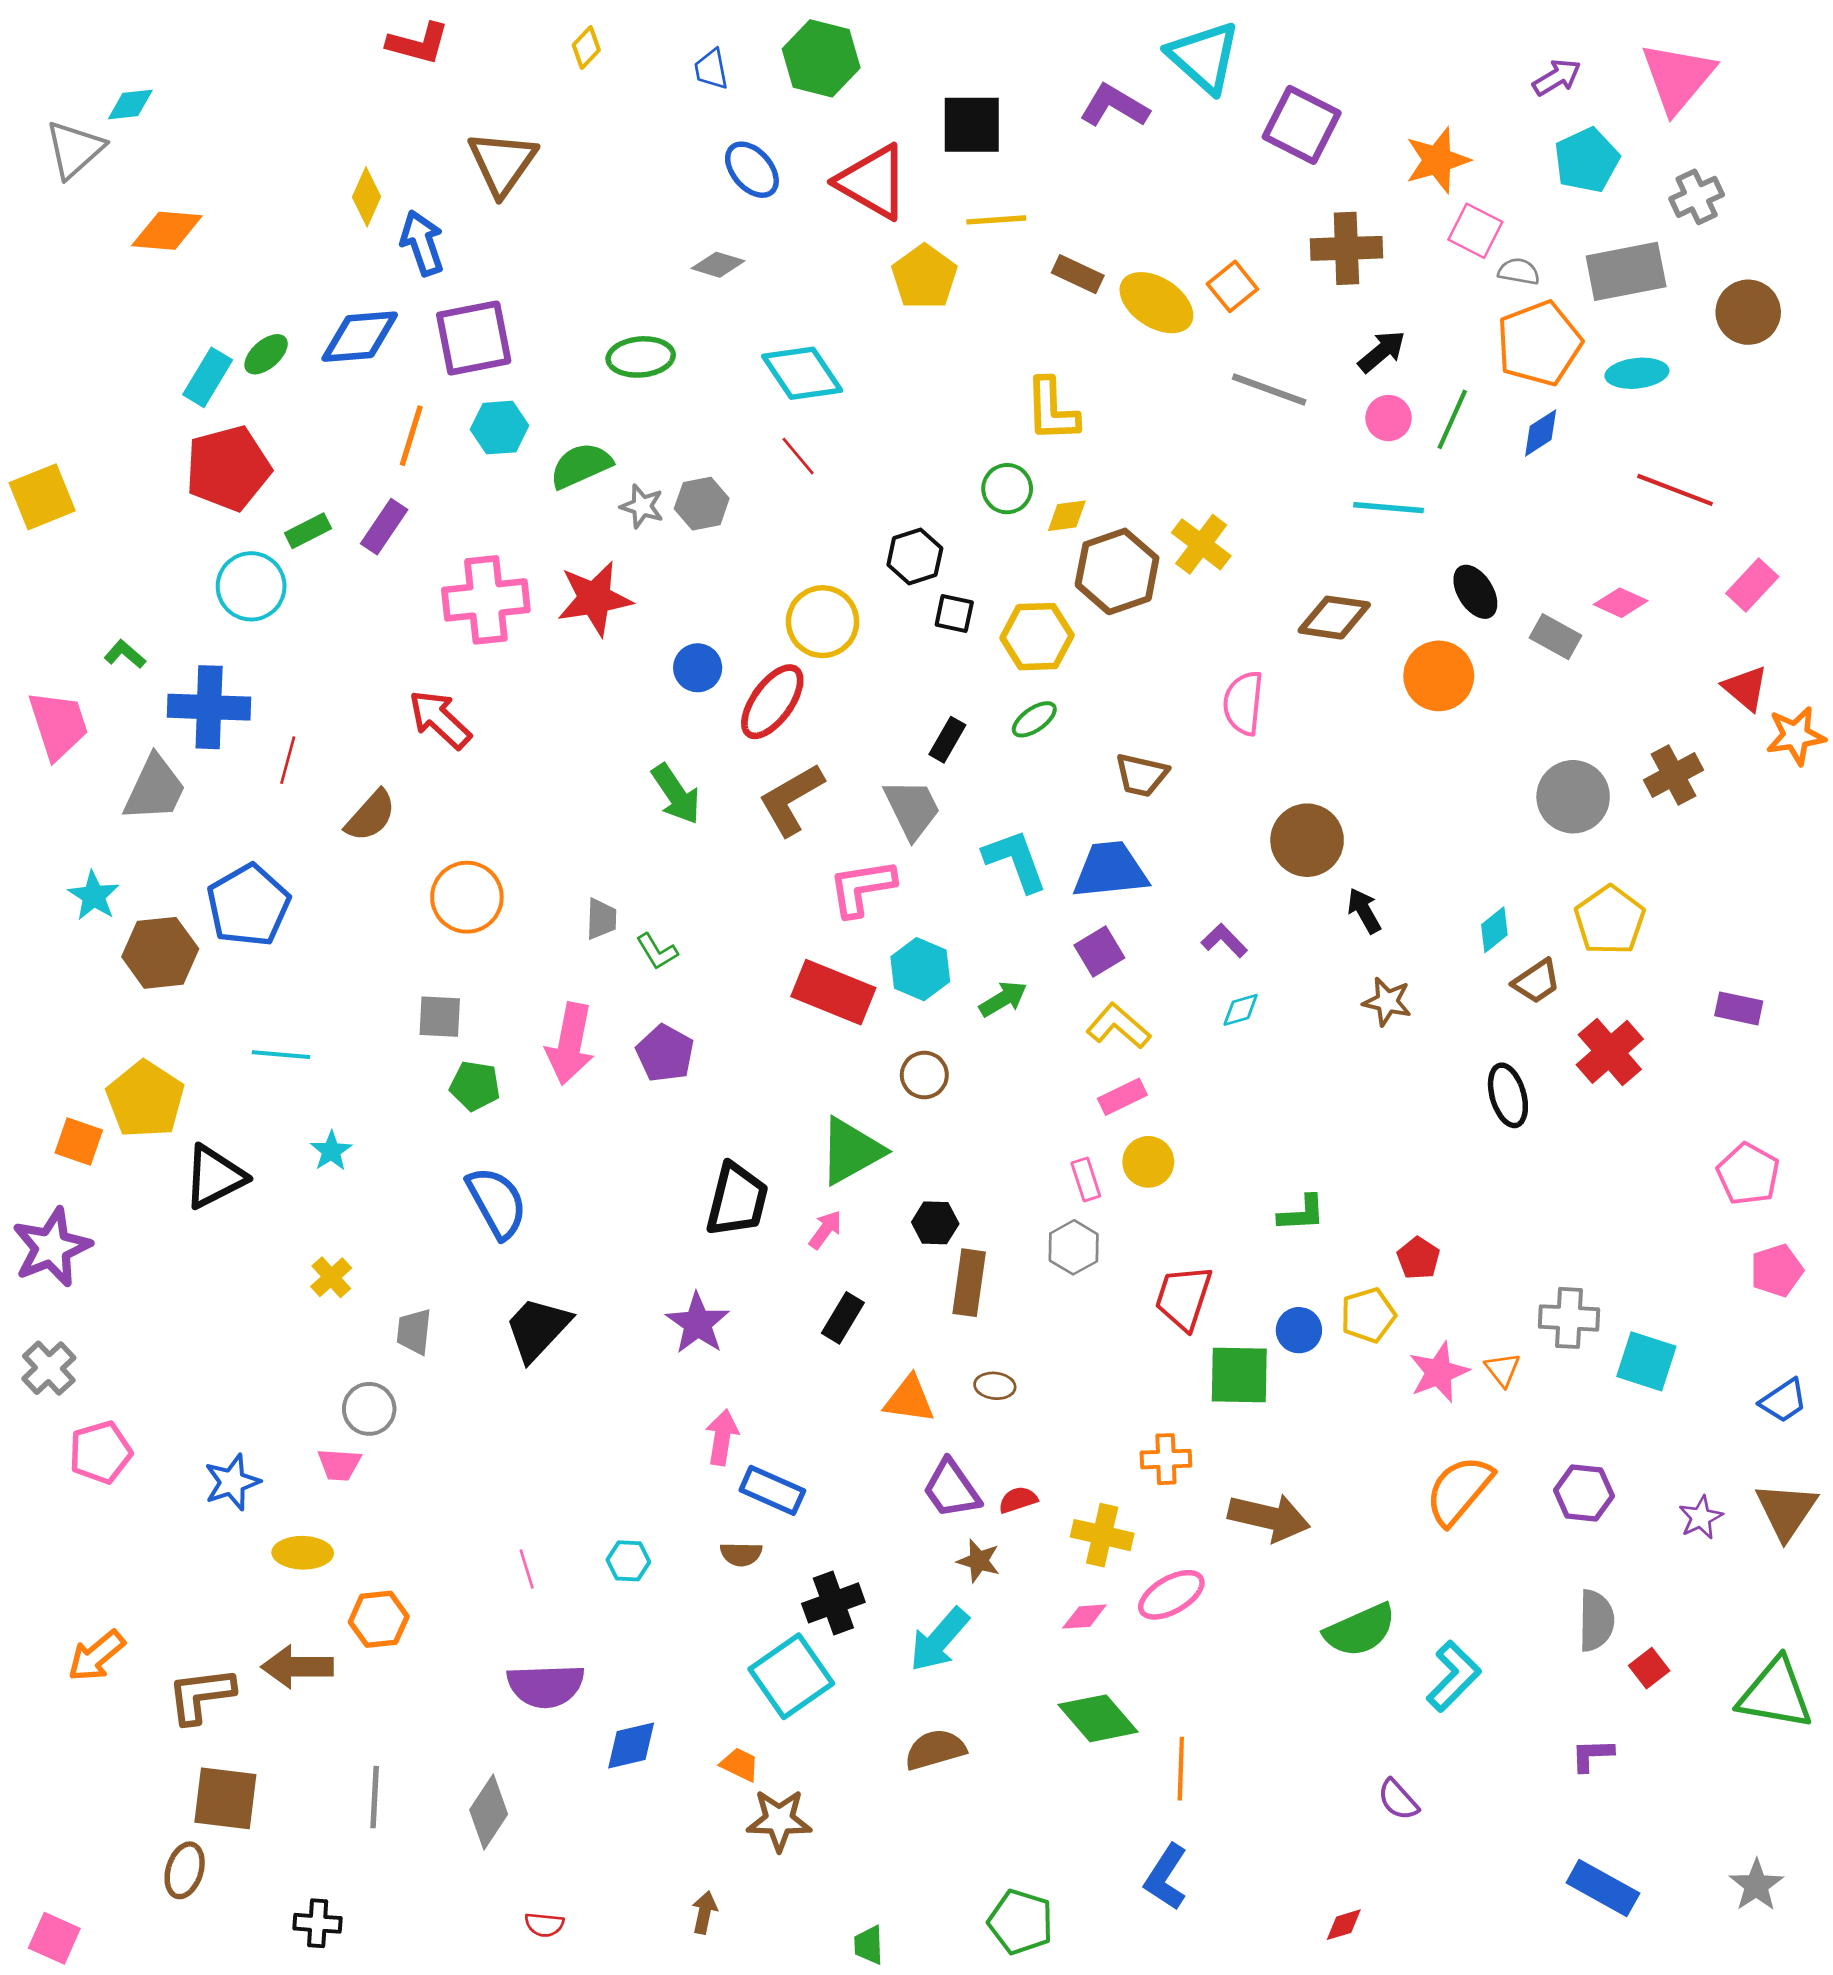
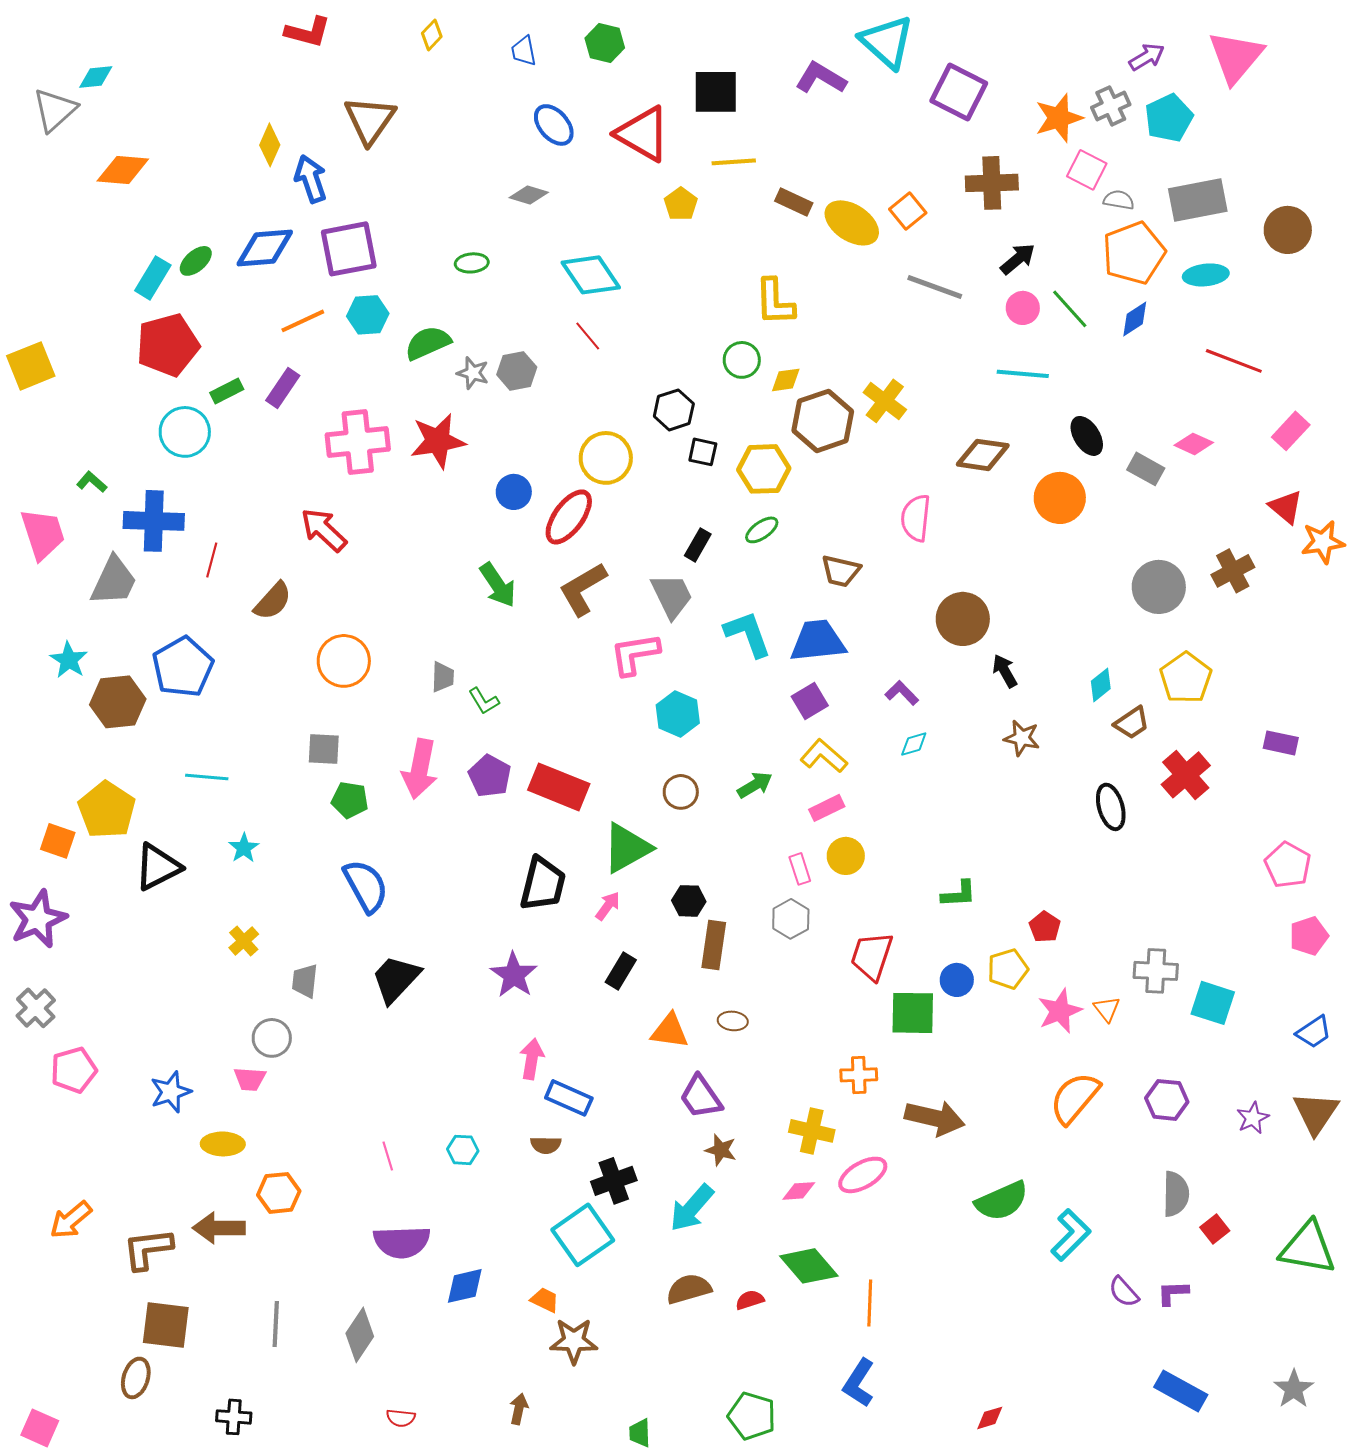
green hexagon: (821, 58) -> (605, 43), size x0.7
gray cross: (1697, 197) -> (1111, 106), moved
yellow pentagon: (924, 277) -> (681, 204), size x0.7
green ellipse: (641, 357) -> (472, 263), size x0.7
green line: (1452, 419) -> (1070, 309), turned -66
orange line: (411, 436) -> (303, 321), turned 48
red rectangle: (833, 992) -> (559, 787), moved
green arrow: (1003, 999) -> (755, 785), moved
red semicircle: (1018, 1500) -> (750, 1300), moved
purple semicircle: (1398, 1800) -> (1124, 1292), moved

